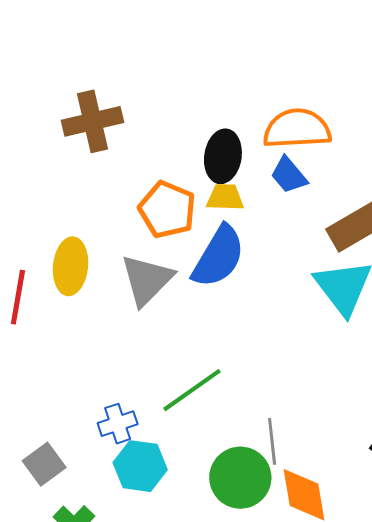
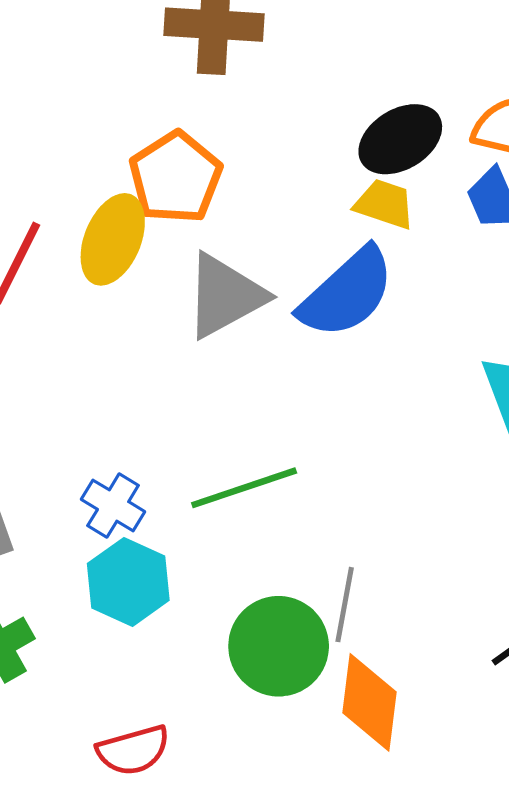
black ellipse: (223, 156) -> (400, 139), turned 33
orange pentagon: (167, 210) -> (176, 178), moved
blue cross: (118, 424) -> (113, 505), turned 33

